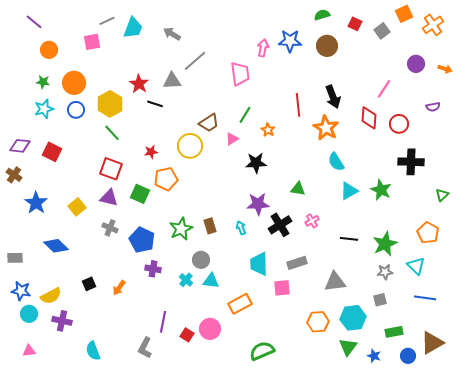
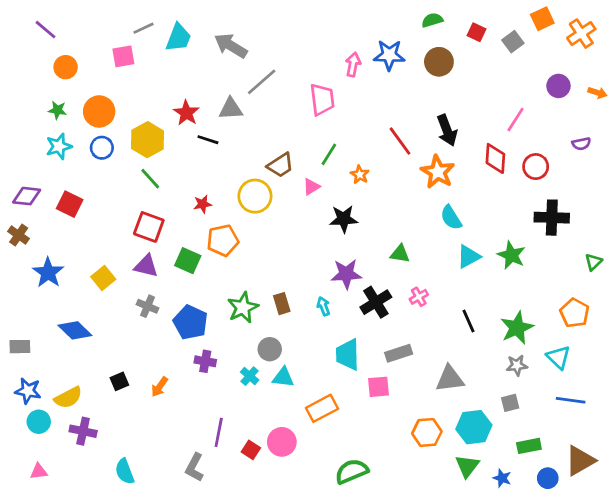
gray arrow: (172, 34) -> (231, 46), size x1.4
red line: (298, 105) -> (400, 141), turned -30
black line: (349, 239) -> (469, 321), turned 60

